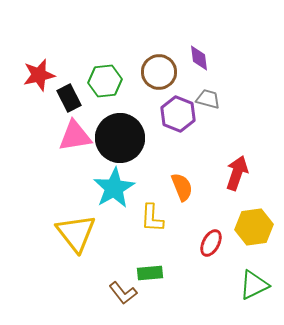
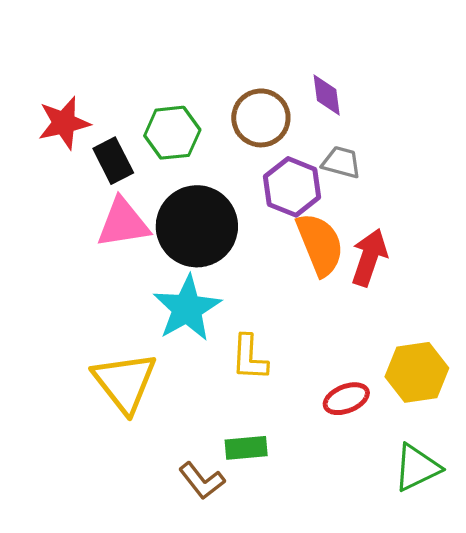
red arrow: (237, 173) -> (369, 257), moved
orange semicircle: (182, 187) -> (320, 244), moved, size x1.4
red ellipse: (211, 243) -> (346, 399), turned 40

